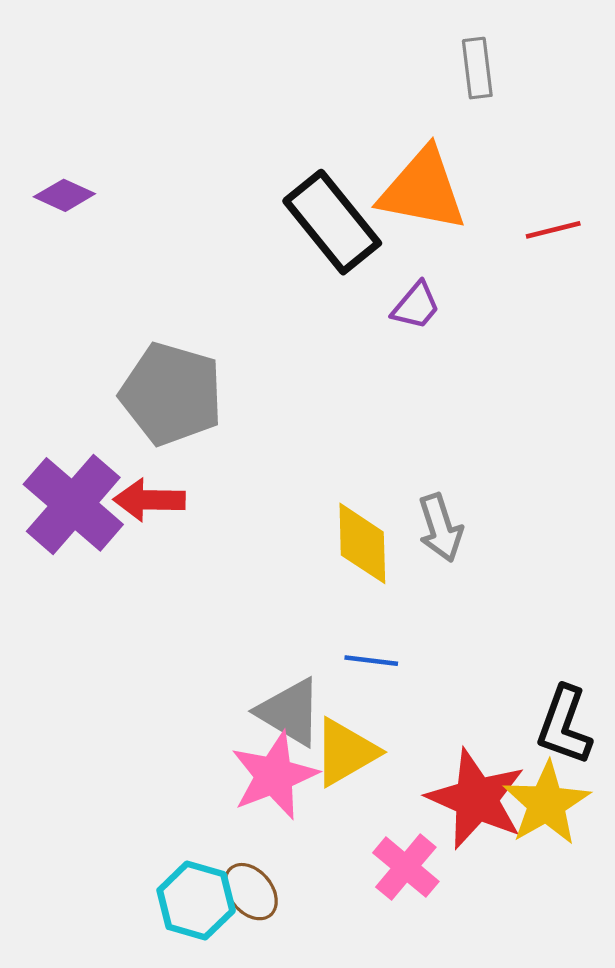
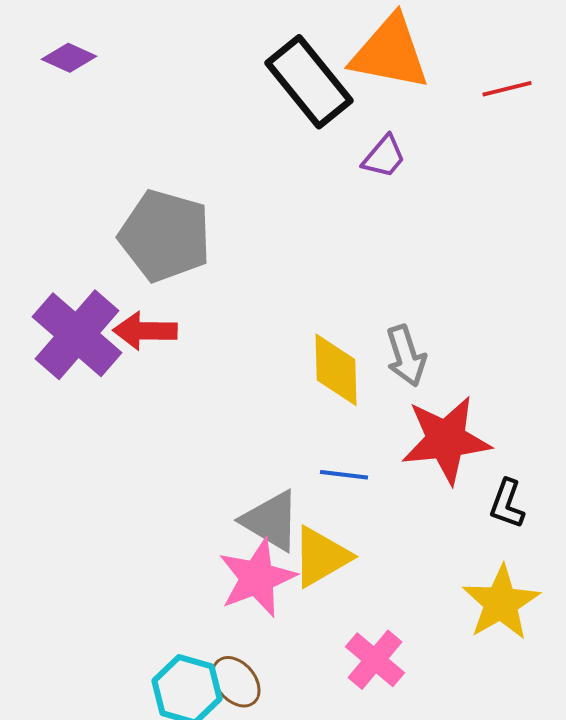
black L-shape: (564, 725) -> (507, 504), moved, size x0.7
red star: (476, 799) -> (446, 440), moved, turned -30

